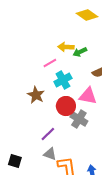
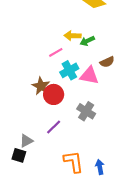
pink triangle: (88, 96) -> (89, 76), moved
red circle: (66, 106) -> (54, 94), moved
gray triangle: (50, 154) -> (26, 141), moved, turned -48

